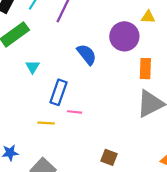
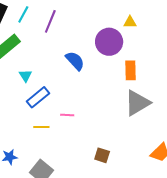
blue rectangle: (59, 92) -> (38, 97), moved, turned 35

